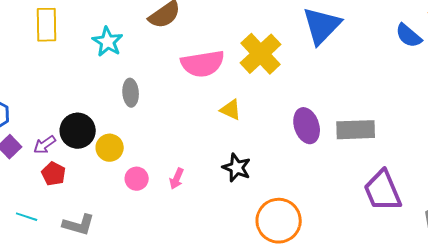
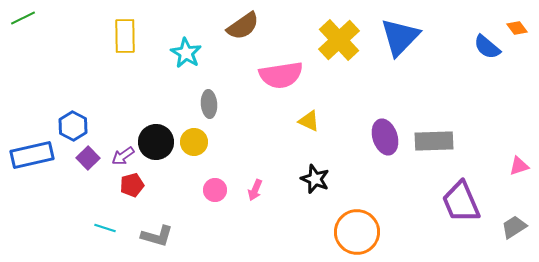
yellow cross: (261, 54) -> (339, 40), moved
yellow circle: (110, 148) -> (194, 142), moved
red pentagon: (54, 174) -> (132, 185), turned 30

